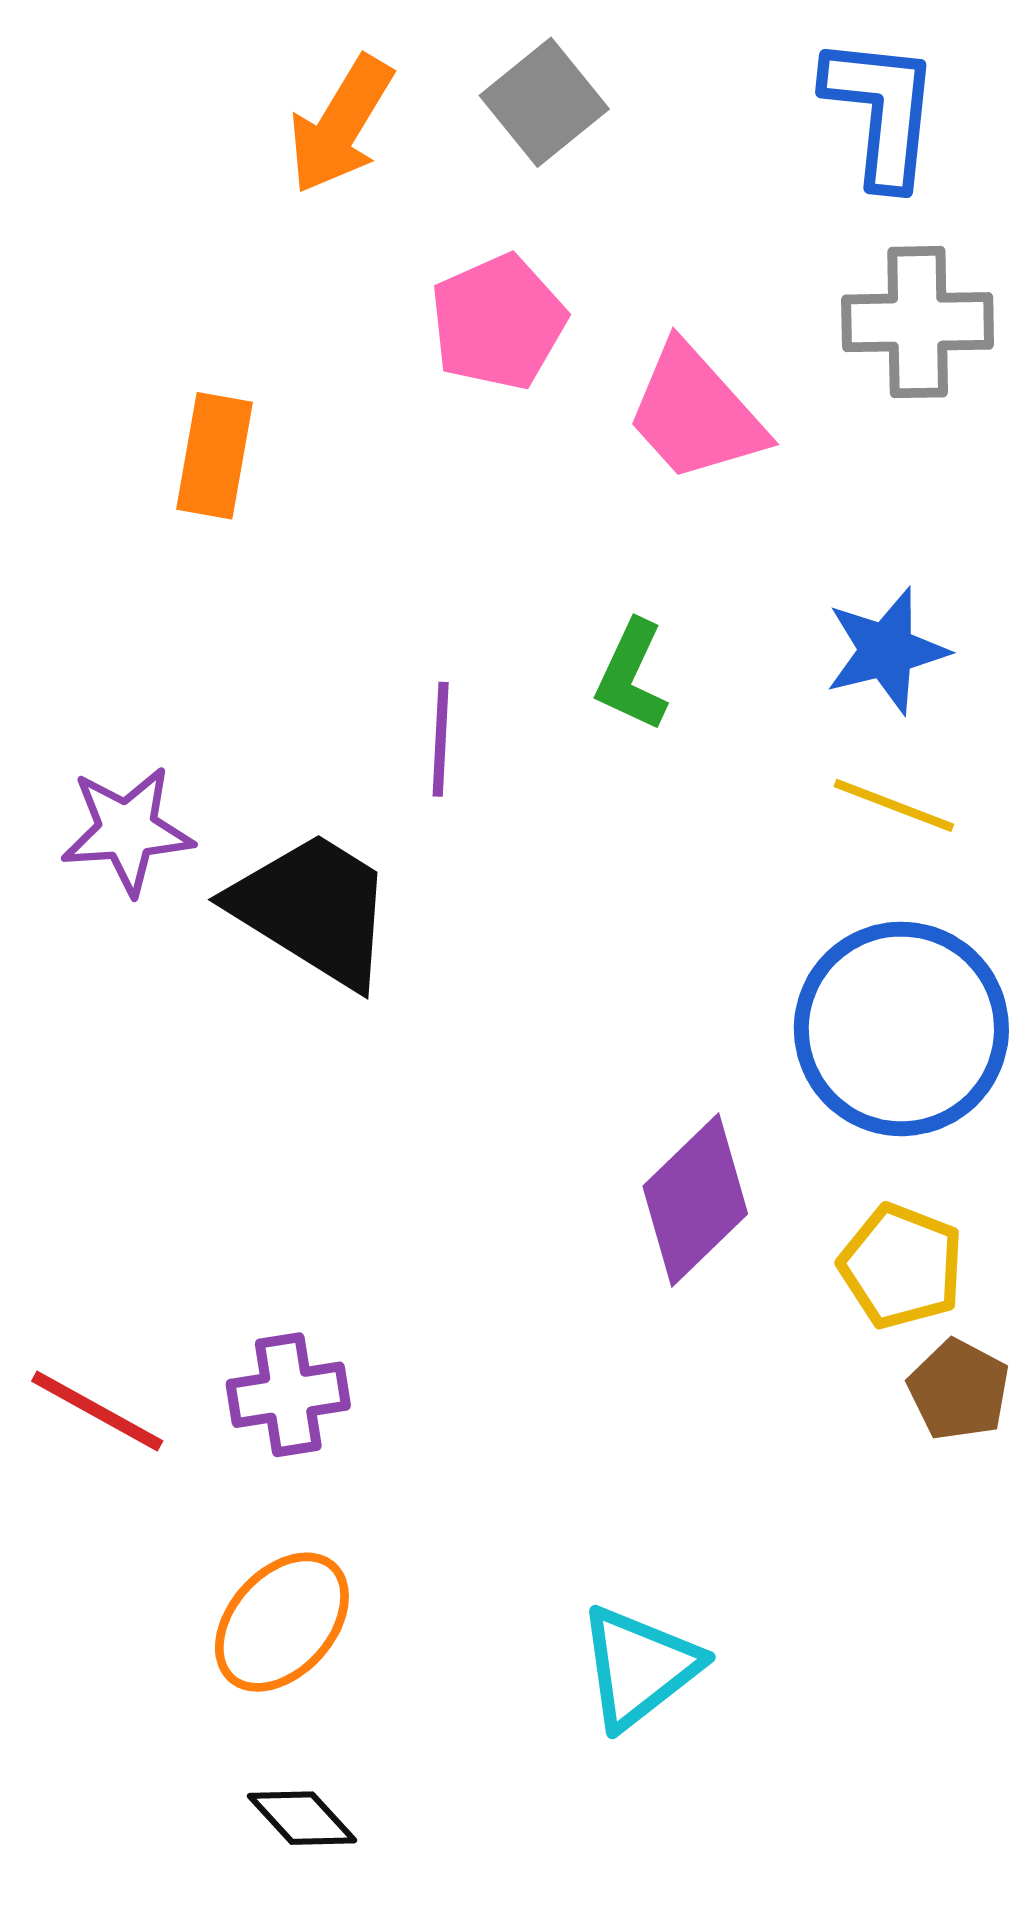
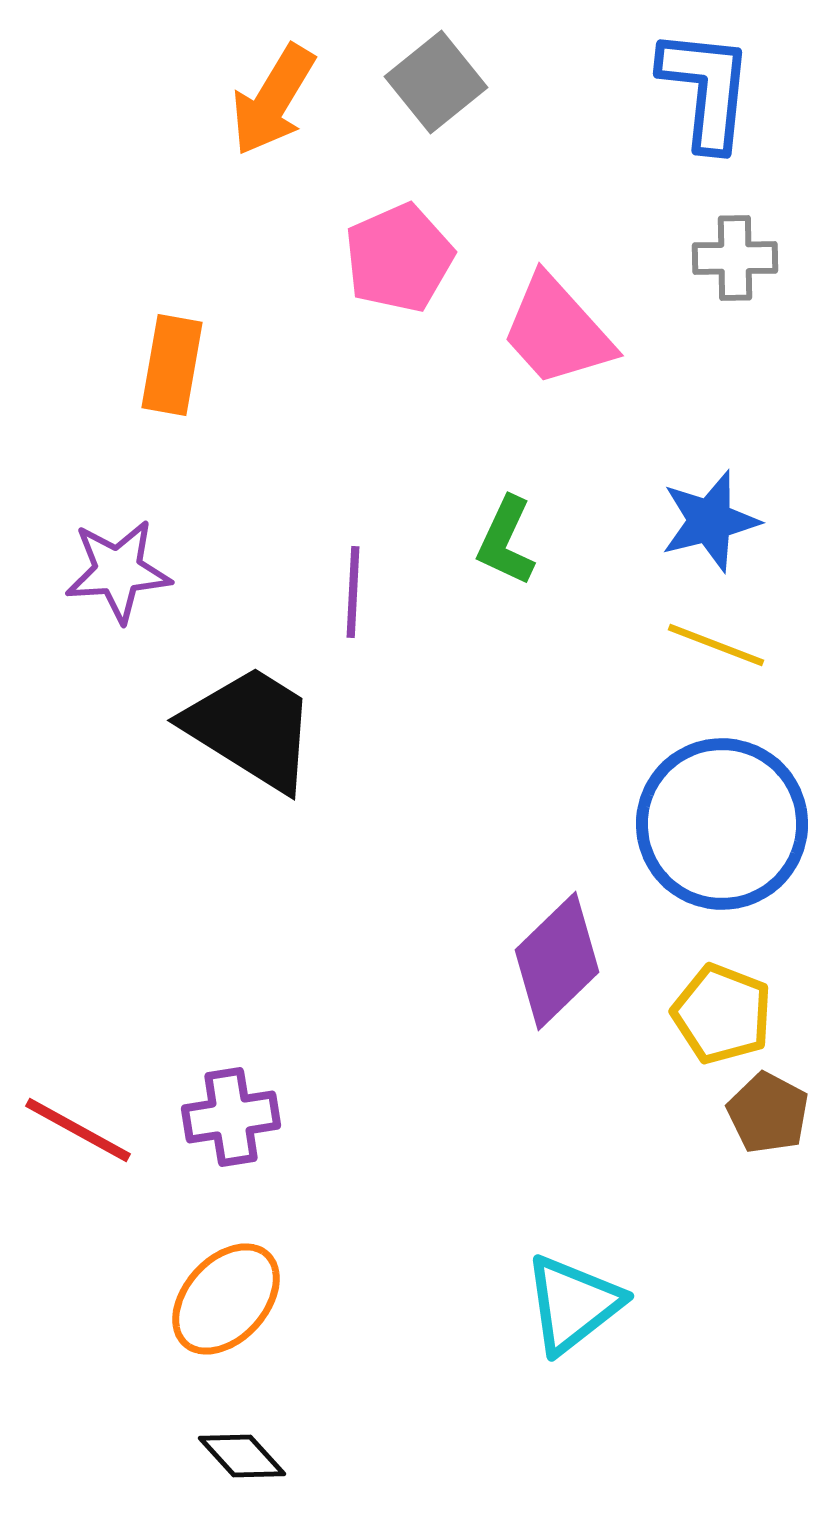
gray cross: (918, 322) -> (735, 258), size x0.7
purple star: (127, 830) -> (118, 571), moved
cyan triangle: (639, 1667) -> (573, 1304), moved

